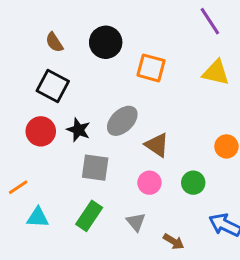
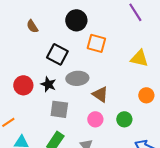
black circle: (106, 42) -> (76, 20), moved
yellow triangle: (216, 72) -> (139, 58), moved
black square: (53, 86) -> (57, 54), moved
gray ellipse: (122, 121) -> (77, 78), turned 40

